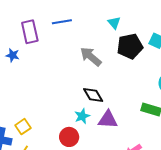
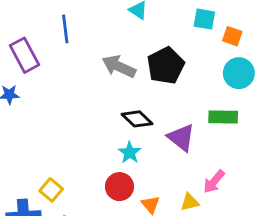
blue line: (62, 22) -> (65, 29), turned -72
black pentagon: (130, 46) -> (166, 66), moved
purple triangle: (108, 120) -> (181, 138), moved, turned 50

